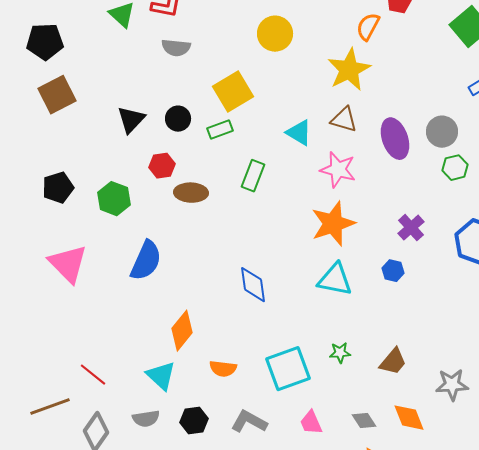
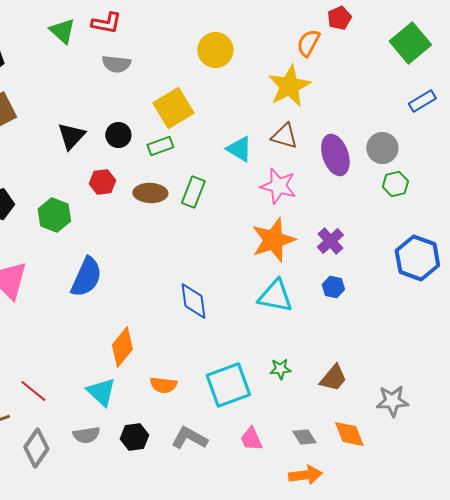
brown ellipse: (191, 193) -> (150, 193), moved
purple cross: (411, 228) -> (330, 241), moved

